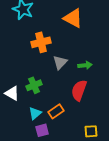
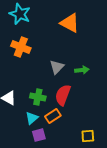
orange cross: (41, 42) -> (21, 47), moved, turned 36
green cross: (34, 85) -> (38, 97), moved, turned 35
red semicircle: (79, 90) -> (63, 95), moved

